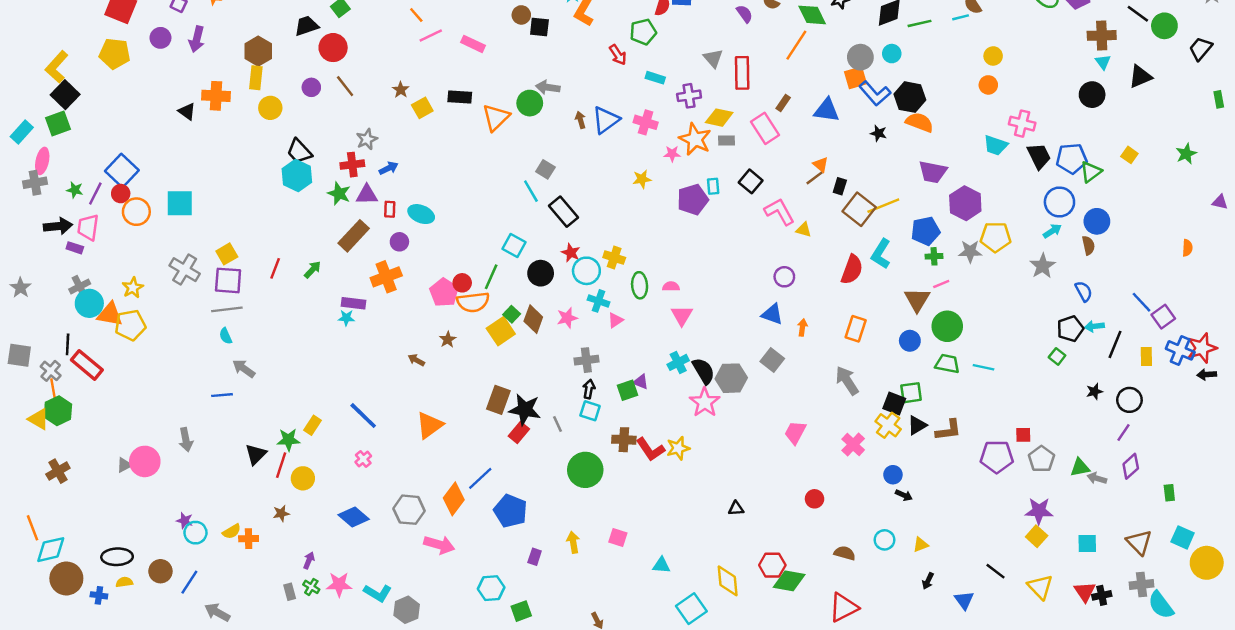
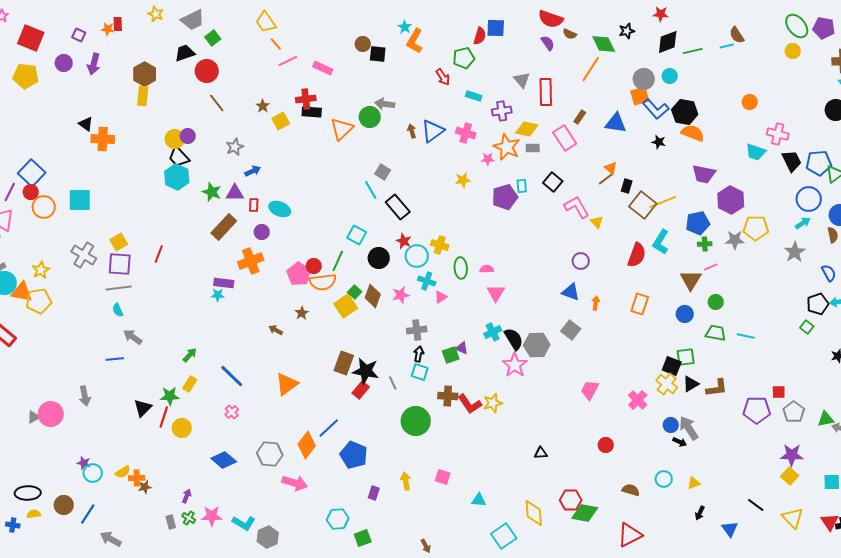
yellow circle: (993, 56) -> (793, 51), moved
purple circle: (311, 87) -> (188, 136), moved
orange cross: (216, 96) -> (103, 139), moved
yellow circle: (270, 108) -> (175, 139), moved
red cross: (352, 165) -> (306, 99), moved
yellow triangle: (804, 230) -> (597, 222), turned 32
green arrow: (313, 270) -> (190, 355), moved
green circle: (947, 326) -> (716, 302), size x0.6
gray arrow: (847, 381) -> (689, 428), moved
brown star: (281, 513) -> (145, 487), moved

